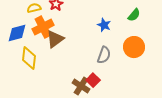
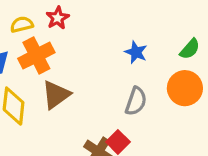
green semicircle: (134, 15) -> (190, 49), moved
brown triangle: (55, 39) -> (56, 95), moved

